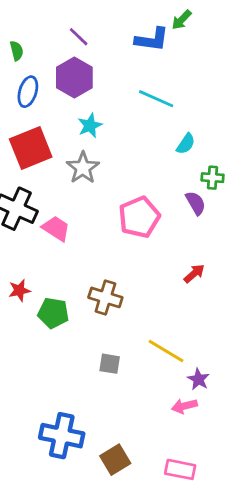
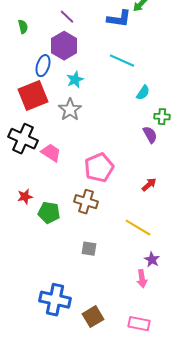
blue ellipse: (28, 92) -> (43, 66), moved
pink pentagon: (139, 217) -> (99, 168), moved
yellow line: (166, 351) -> (138, 228), moved
pink arrow: (184, 406) -> (142, 279), turned -84

